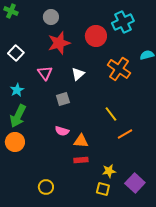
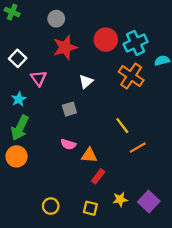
cyan cross: (123, 22) -> (136, 43), moved
pink triangle: (45, 73) -> (39, 78), moved
red rectangle: (81, 160) -> (98, 176), moved, turned -48
yellow star: (109, 171) -> (120, 199), moved
yellow square: (103, 189) -> (90, 208), moved

